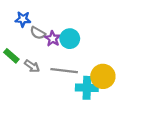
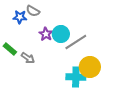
gray semicircle: (38, 33) -> (33, 11), moved
gray line: (64, 71) -> (76, 42), moved, turned -40

